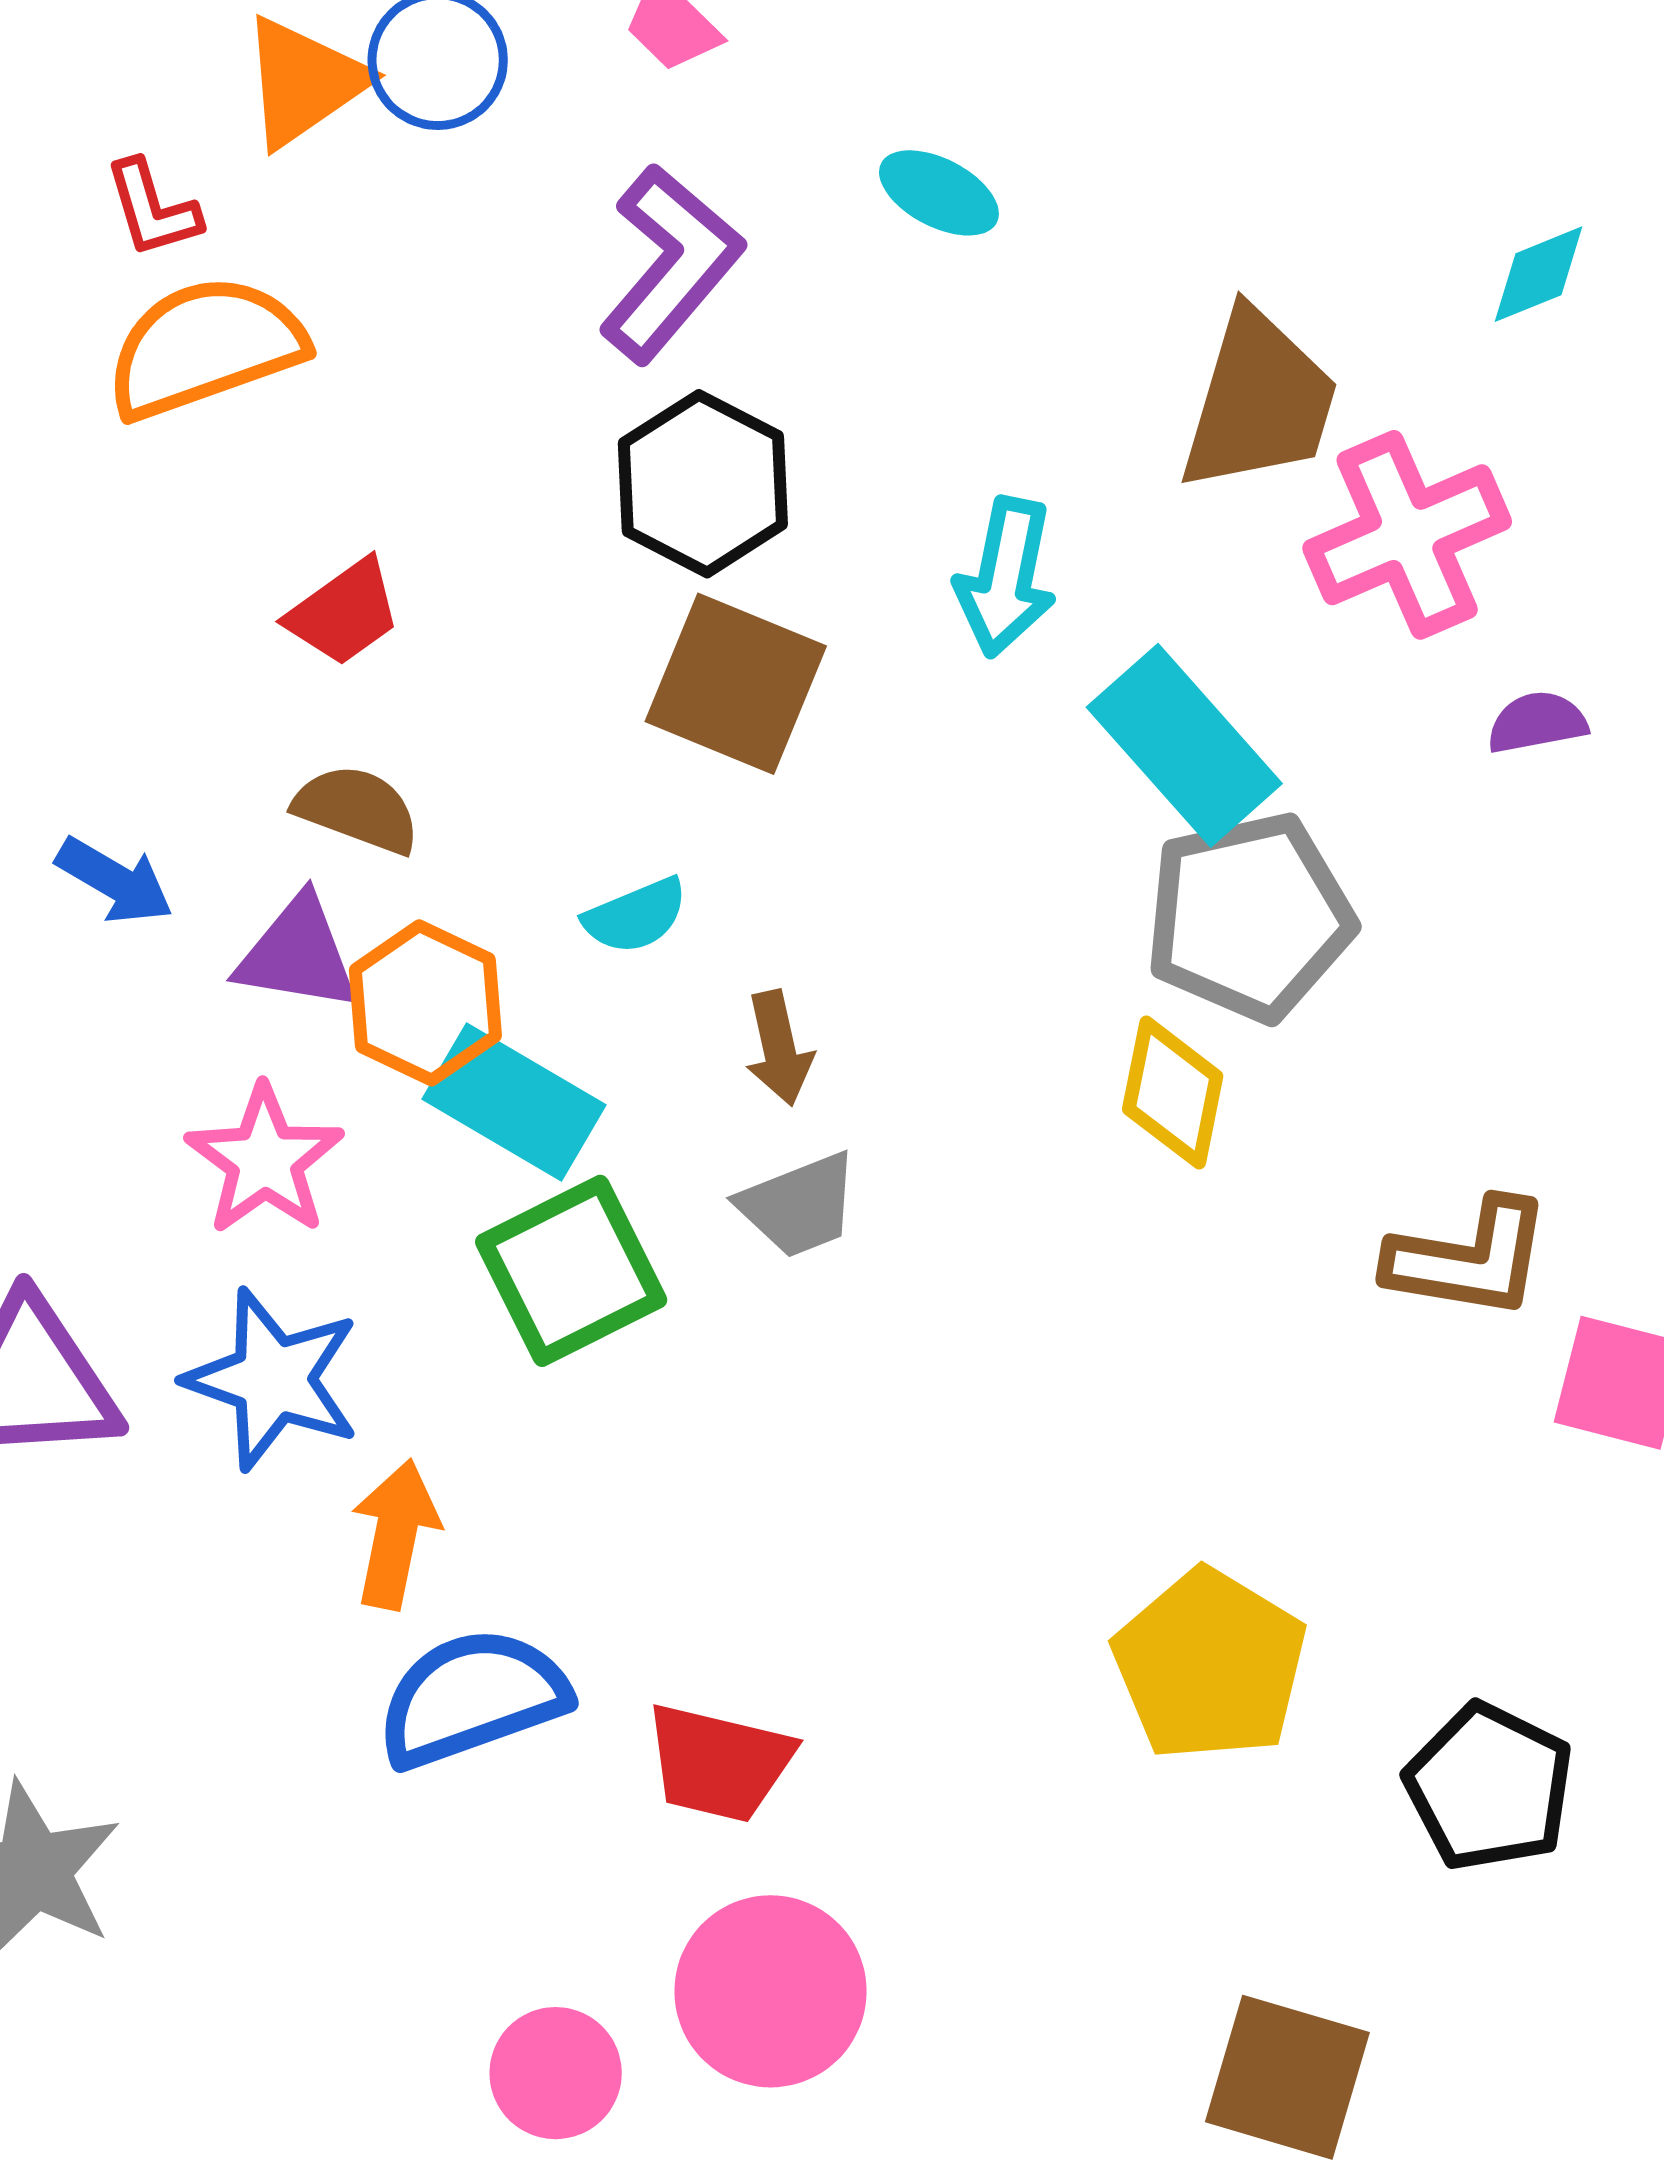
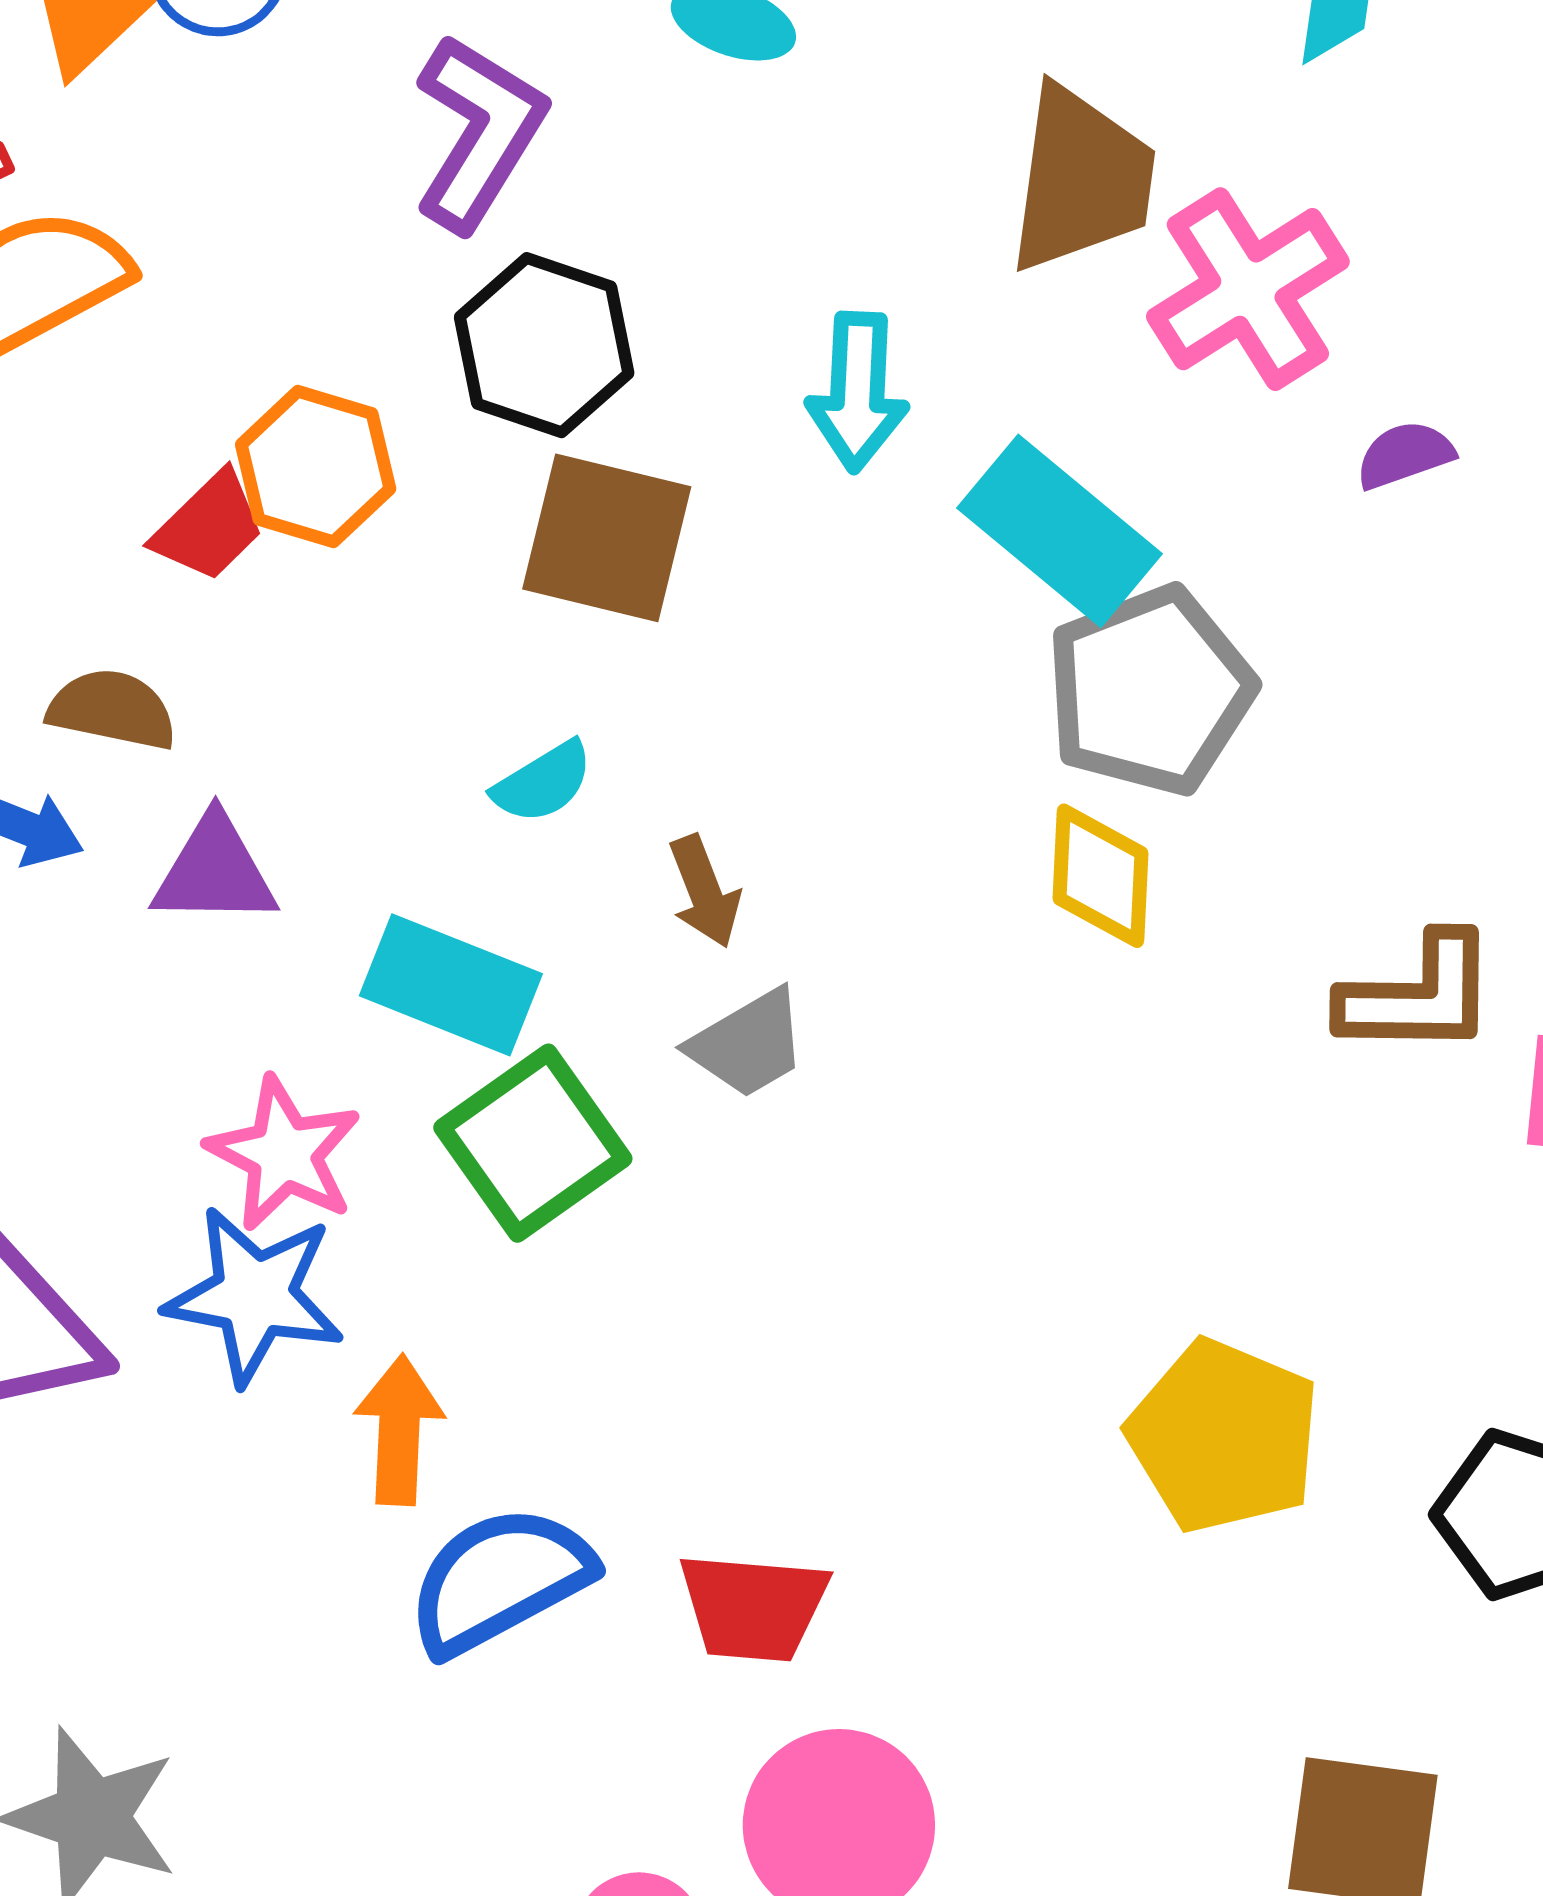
brown semicircle: (357, 809) -> (112, 709), moved
orange hexagon: (425, 1003) -> (316, 467), moved
pink star: (265, 1160) -> (284, 1154), moved

